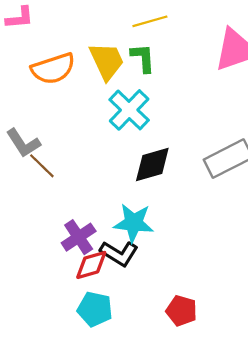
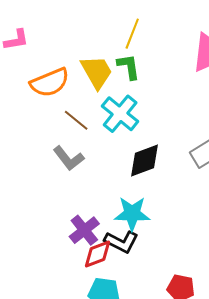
yellow line: (150, 21) -> (132, 34), turned -48
gray L-shape: (23, 143) -> (69, 158), moved
brown line: (42, 166) -> (76, 120), moved

